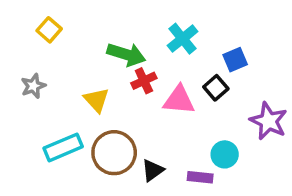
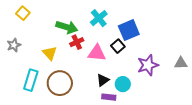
blue square: (235, 60) -> (129, 30), size x1.5
purple star: (268, 121) -> (148, 65), turned 30
cyan rectangle: (63, 147) -> (31, 80), turned -50
black triangle: (153, 170) -> (103, 80), moved

